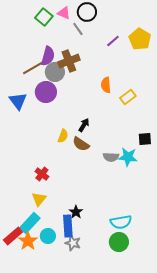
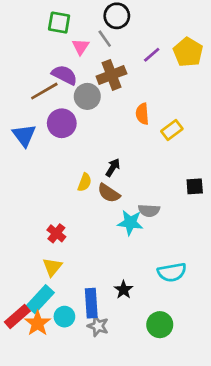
pink triangle: (64, 13) -> (81, 47), moved, turned 40
green square: (44, 17) -> (59, 23), turned -30
purple semicircle: (48, 56) -> (64, 75), turned -78
brown cross: (69, 61) -> (111, 75), moved
gray circle: (55, 72) -> (87, 96), moved
cyan star: (128, 157) -> (130, 223), moved
black star: (76, 212) -> (124, 290), moved
cyan semicircle: (121, 222) -> (172, 272), moved

